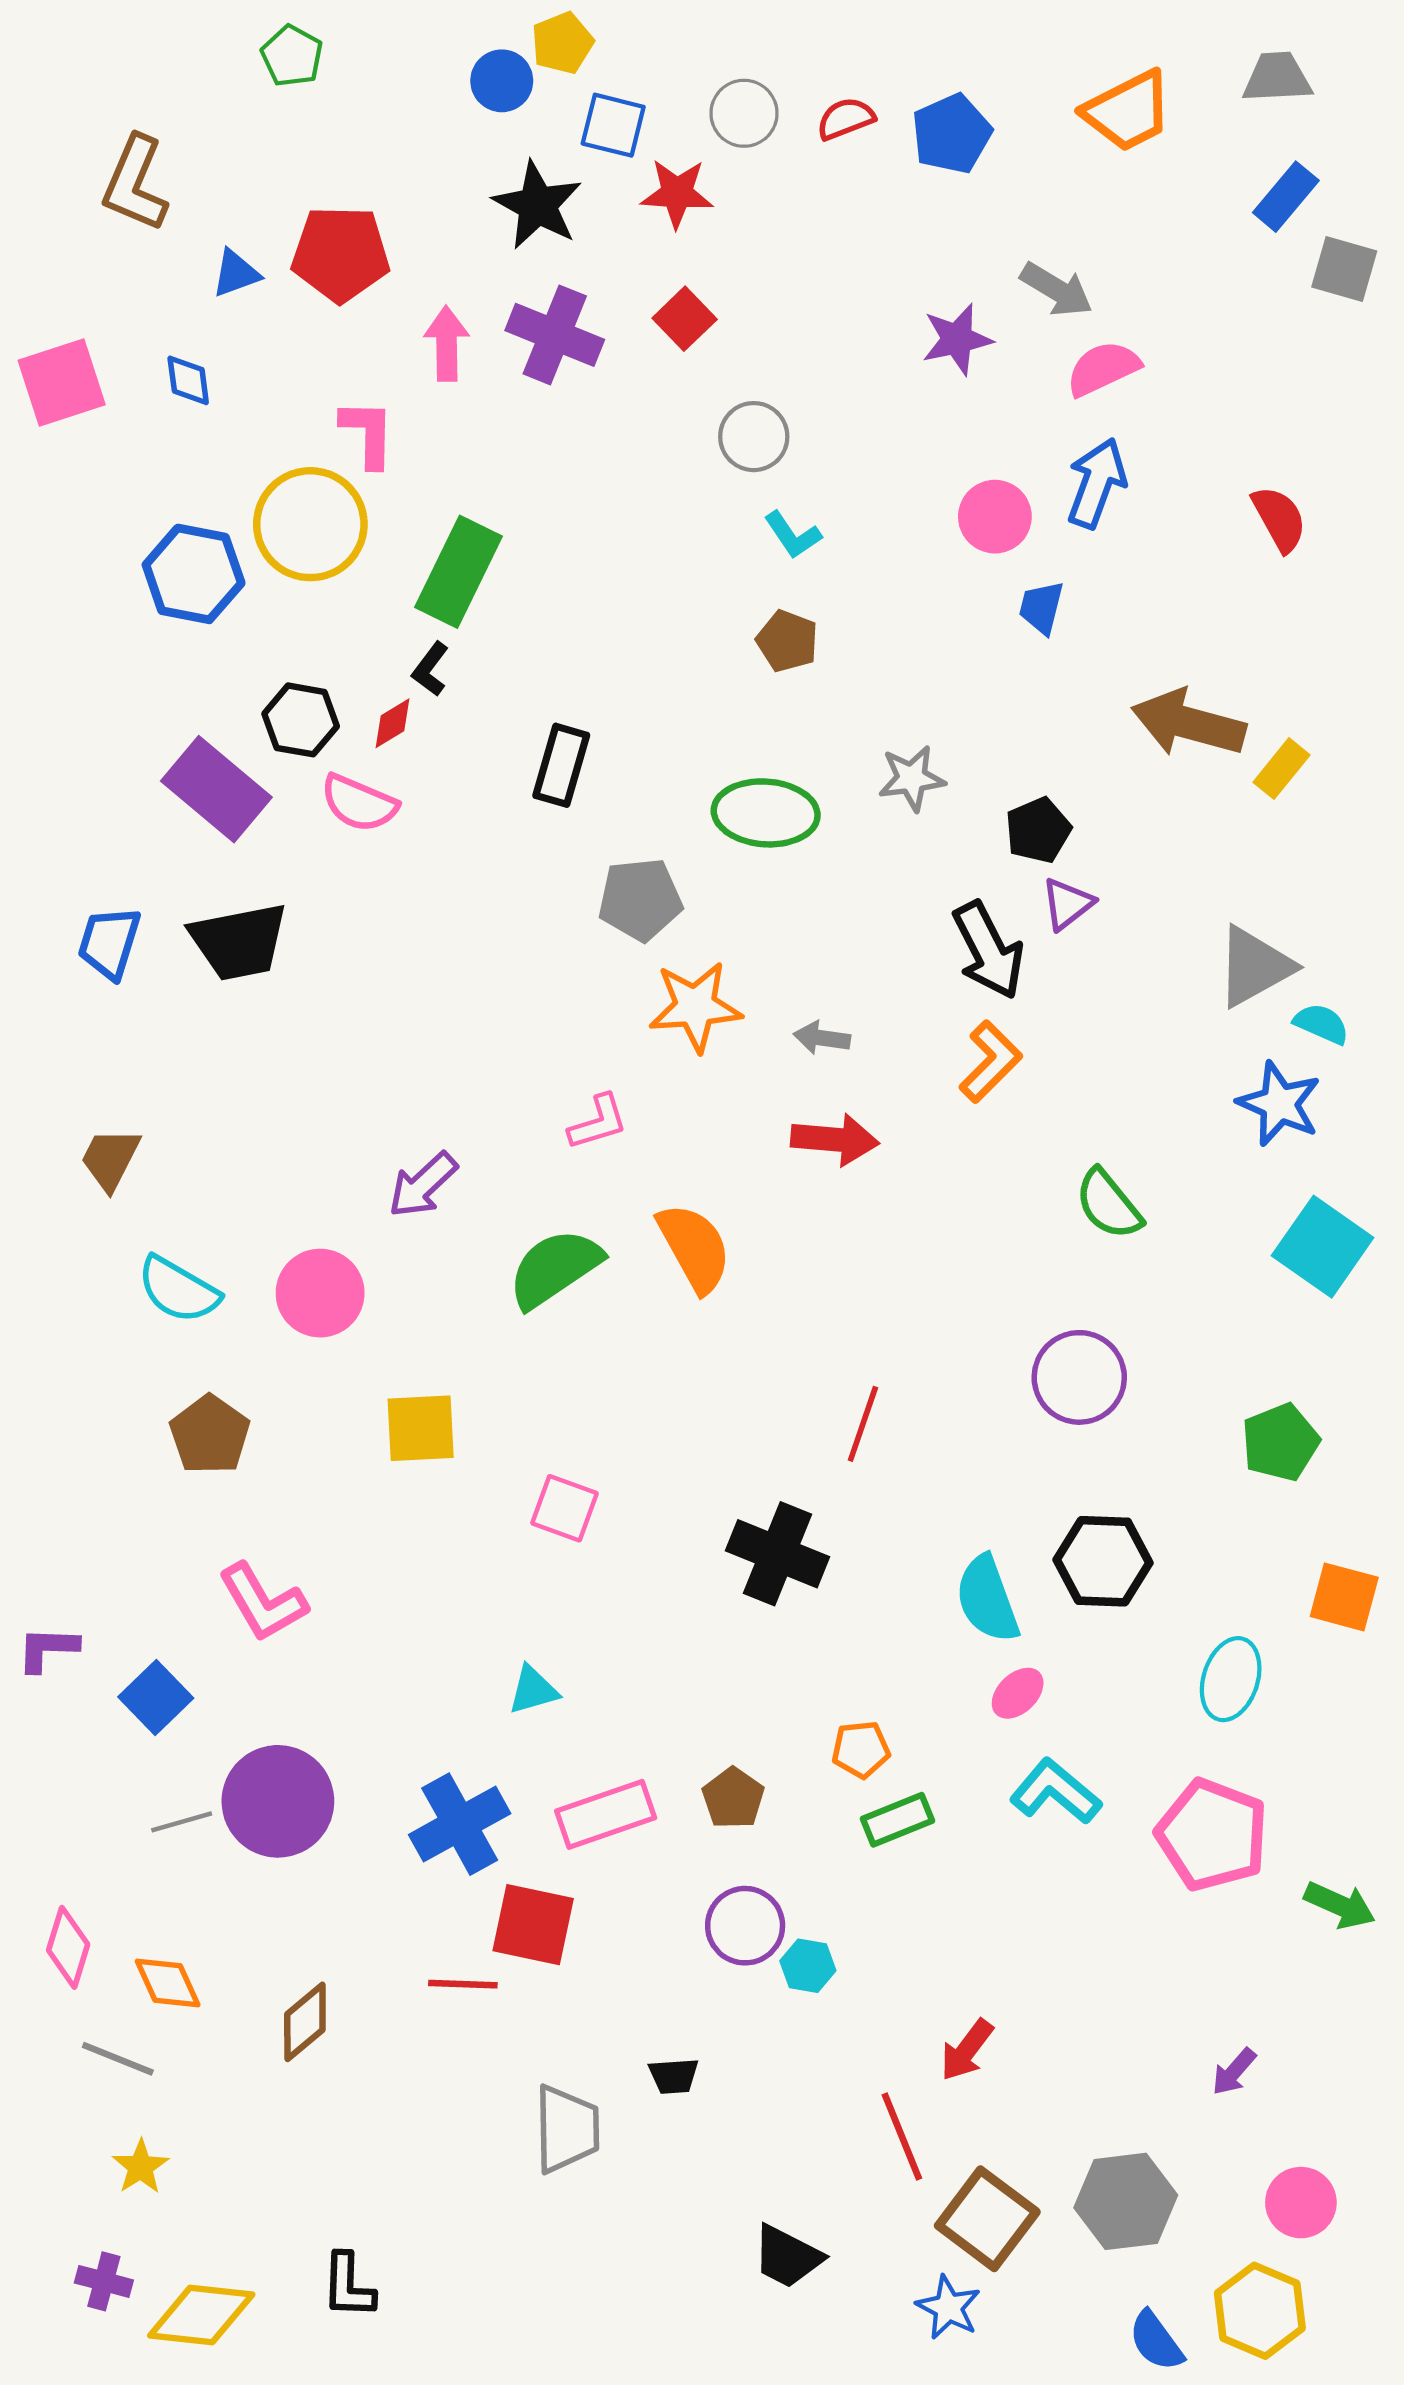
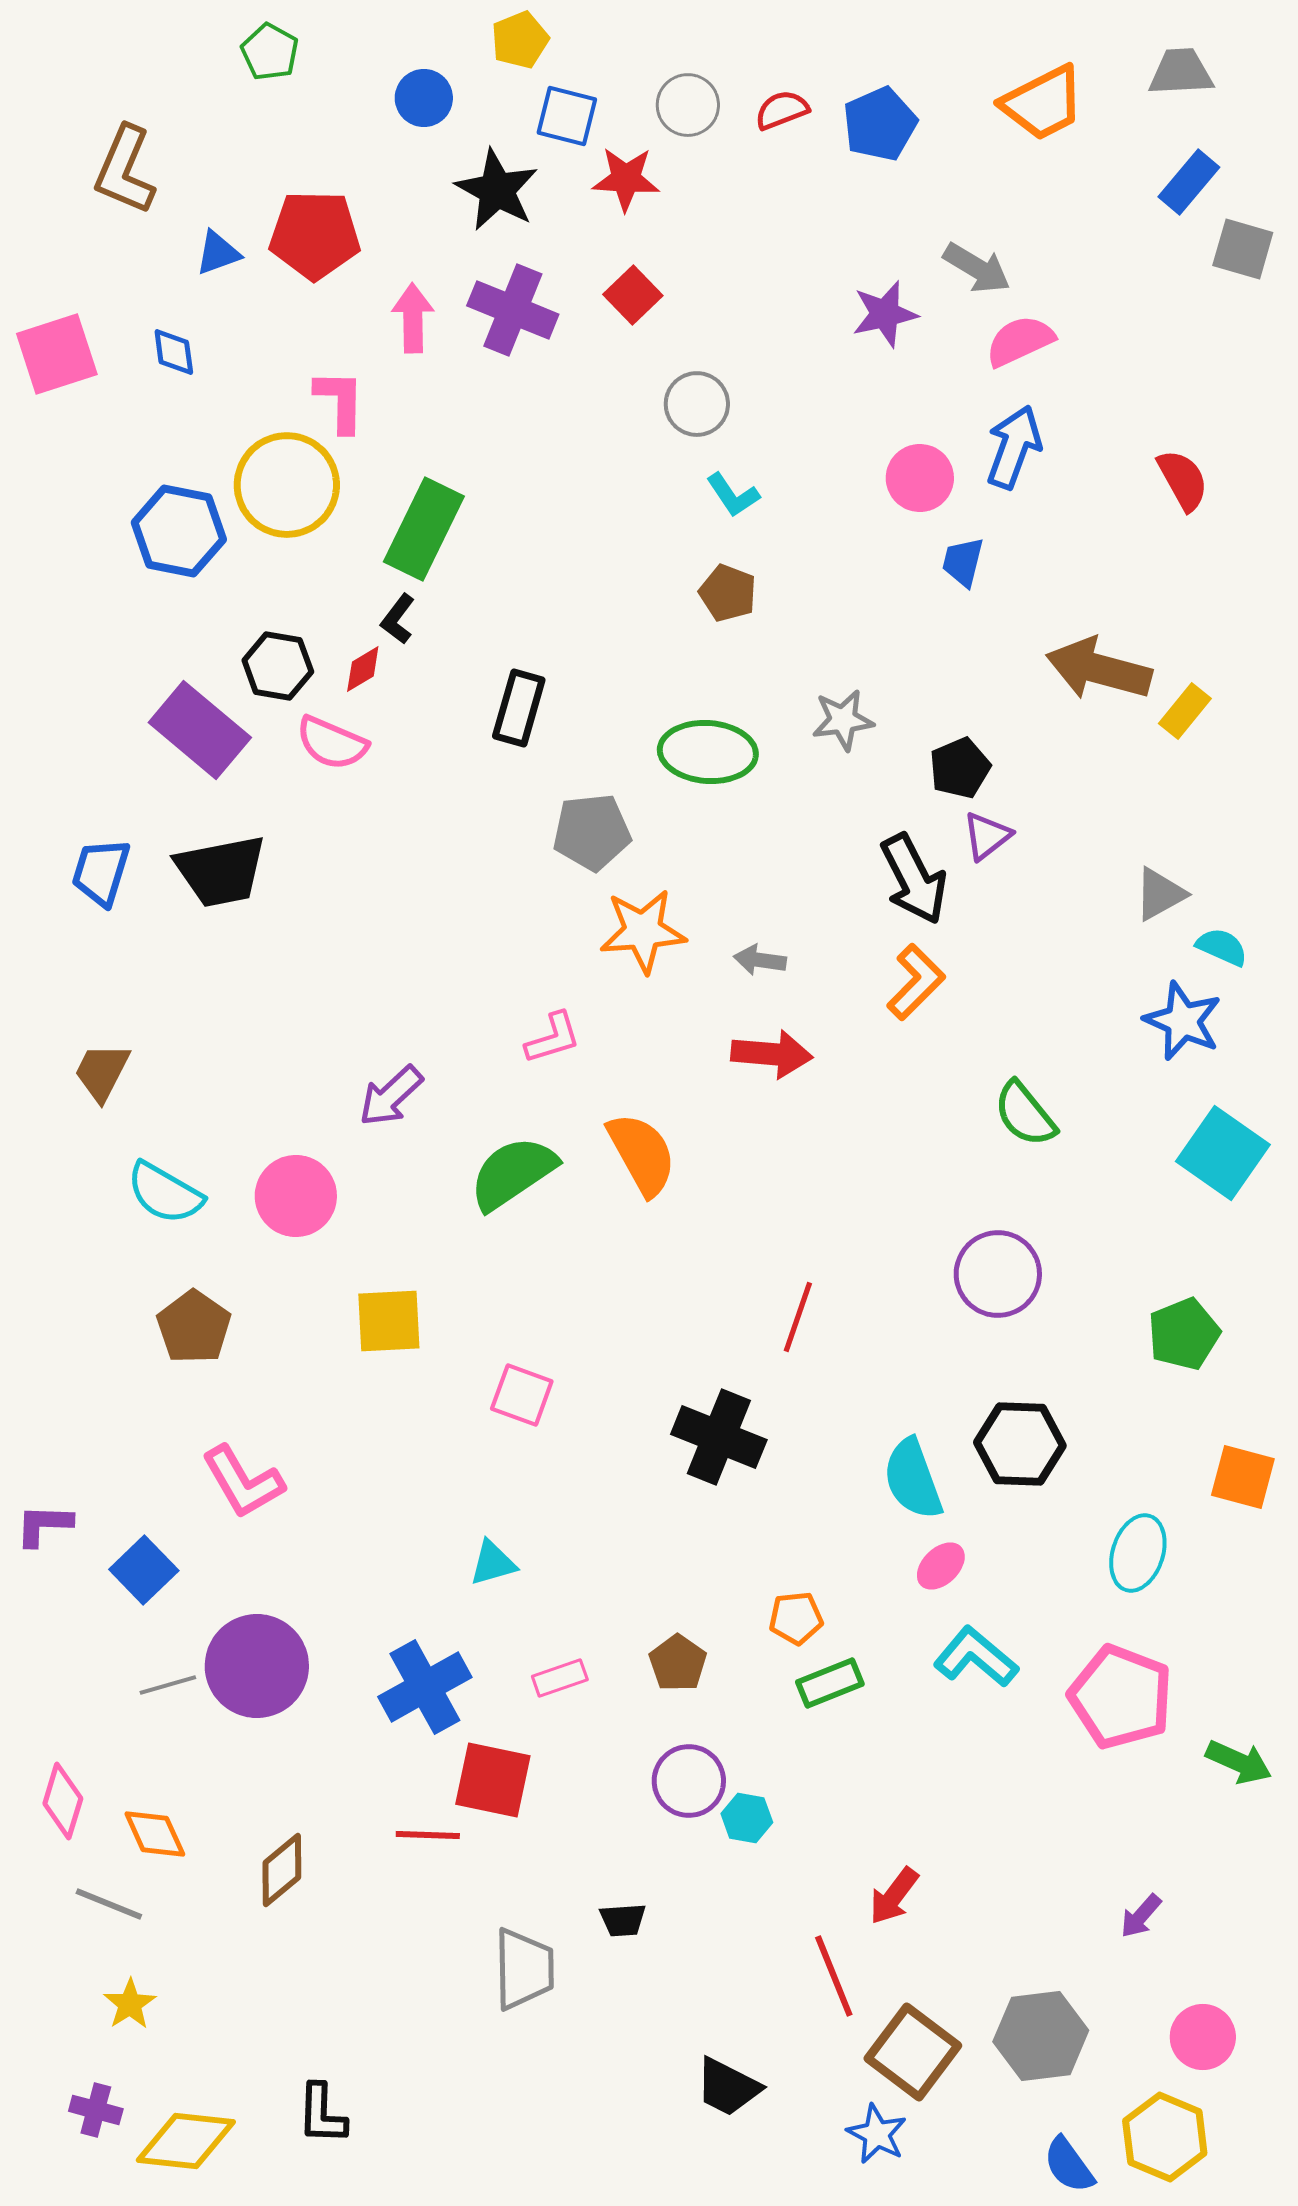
blue circle: (502, 81) -> (424, 98), moved
gray triangle: (1254, 966) -> (1160, 894), size x0.7
pink rectangle: (606, 1814) -> (560, 1678), size x0.6

